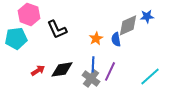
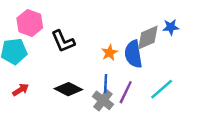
blue semicircle: (116, 39) -> (133, 54), size x1.6
black diamond: (62, 69) -> (68, 89), turned 35
red arrow: (38, 70) -> (21, 90), moved
cyan line: (150, 76) -> (162, 89), moved

